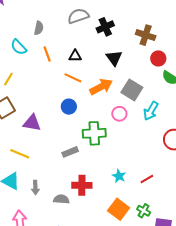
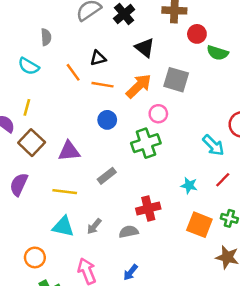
orange line: (47, 54) -> (73, 72), moved
cyan arrow: (151, 111) -> (213, 145), moved, turned -60
pink circle: (119, 114) -> (158, 114), moved
gray rectangle: (70, 152) -> (107, 176), moved
gray arrow: (35, 188) -> (94, 226), turned 56

